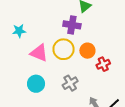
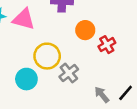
yellow circle: (64, 49) -> (47, 56), moved
pink triangle: (39, 53) -> (24, 19), moved

